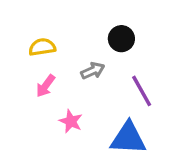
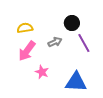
pink arrow: (46, 86) -> (27, 51), size x1.5
purple line: (142, 91) -> (84, 43), moved

